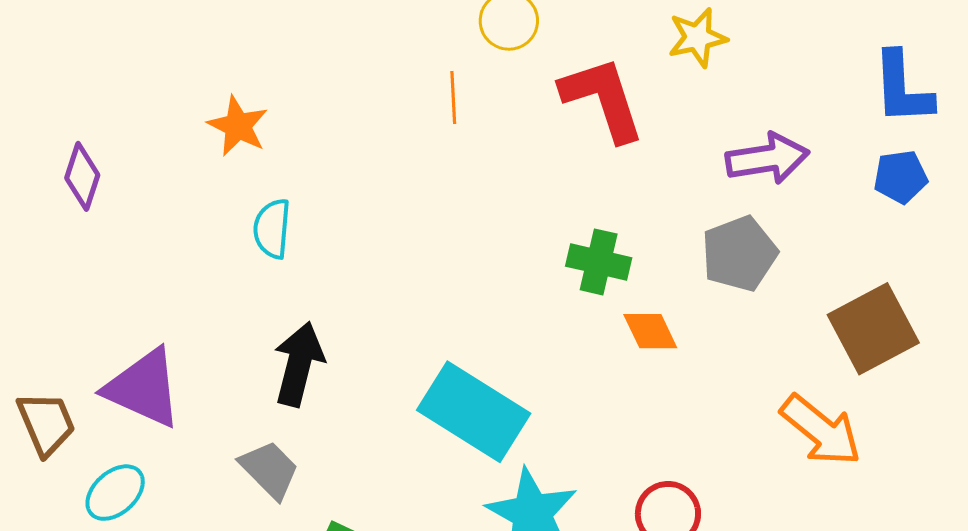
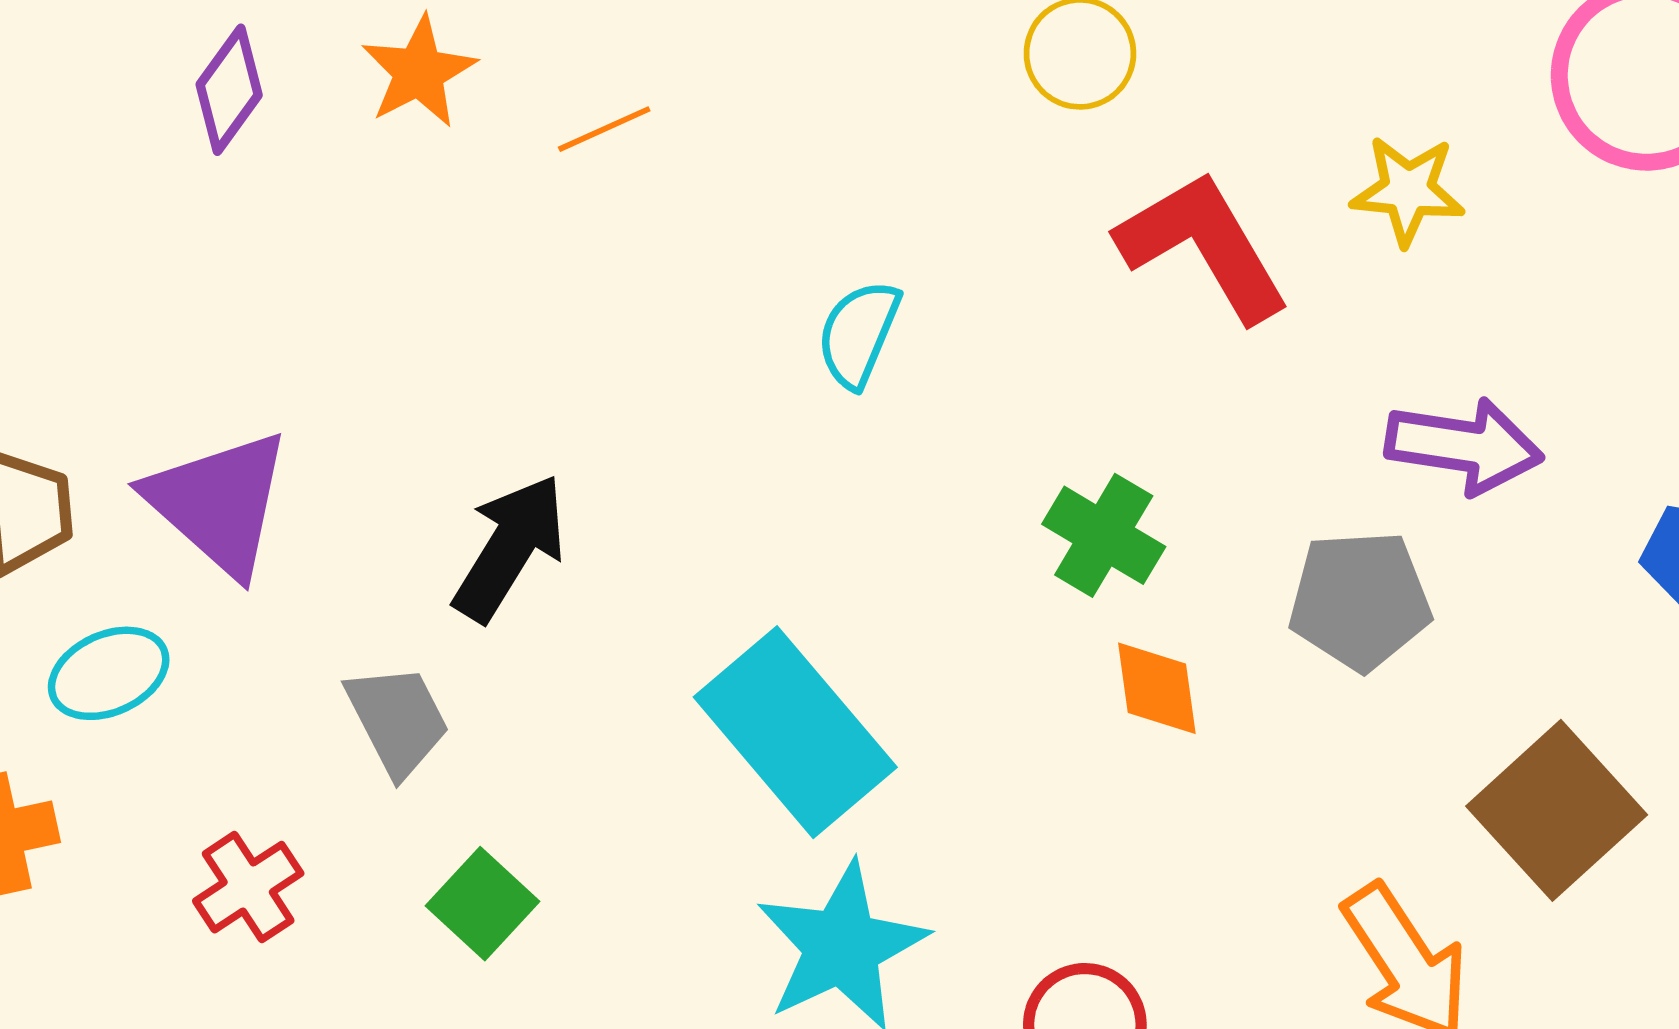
orange line: (453, 98) -> (604, 129), moved, turned 51
red L-shape: (603, 99) -> (1203, 246), turned -30
orange star: (238, 126) -> (419, 72), moved
cyan semicircle: (272, 229) -> (858, 334), moved
brown square: (873, 329) -> (1557, 810), turned -32

